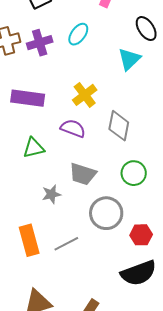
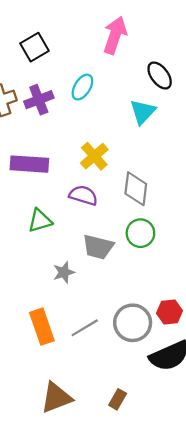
green circle: (134, 173) -> (140, 233), moved
gray circle: (106, 213) -> (133, 323), moved

